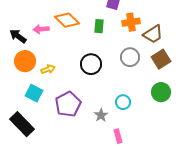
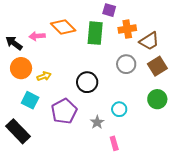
green rectangle: (99, 26) -> (95, 33), size x1.6
black circle: (91, 64) -> (87, 82), moved

